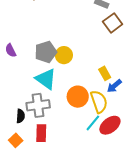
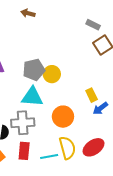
cyan triangle: (46, 79) -> (32, 97), turned -35
yellow semicircle: (99, 102) -> (67, 148), moved
cyan line: (93, 123) -> (49, 156), moved, turned 36

